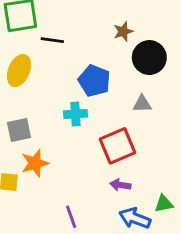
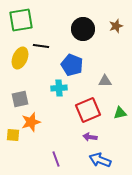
brown star: (123, 31) -> (116, 26), moved
black line: (52, 40) -> (41, 46), moved
black circle: (149, 58) -> (83, 29), moved
green triangle: (164, 204) -> (120, 113), moved

